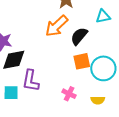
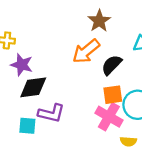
purple L-shape: (31, 81) -> (51, 113), turned -90
pink cross: (69, 94) -> (109, 117), moved, size x1.6

